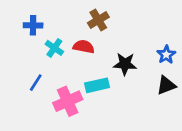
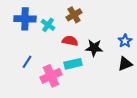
blue cross: (33, 25) -> (25, 19), size x1.5
red semicircle: (84, 47) -> (70, 41), moved
cyan cross: (54, 48) -> (48, 25), moved

